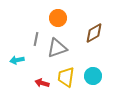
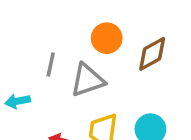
orange circle: (58, 18) -> (107, 38), moved

